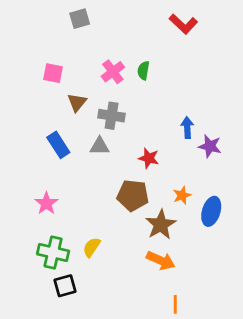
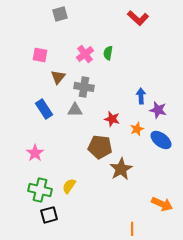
orange star: (182, 195) -> (137, 129), moved
blue ellipse: (211, 211) -> (161, 140), moved, turned -70
orange arrow: (161, 260) -> (162, 204), moved

